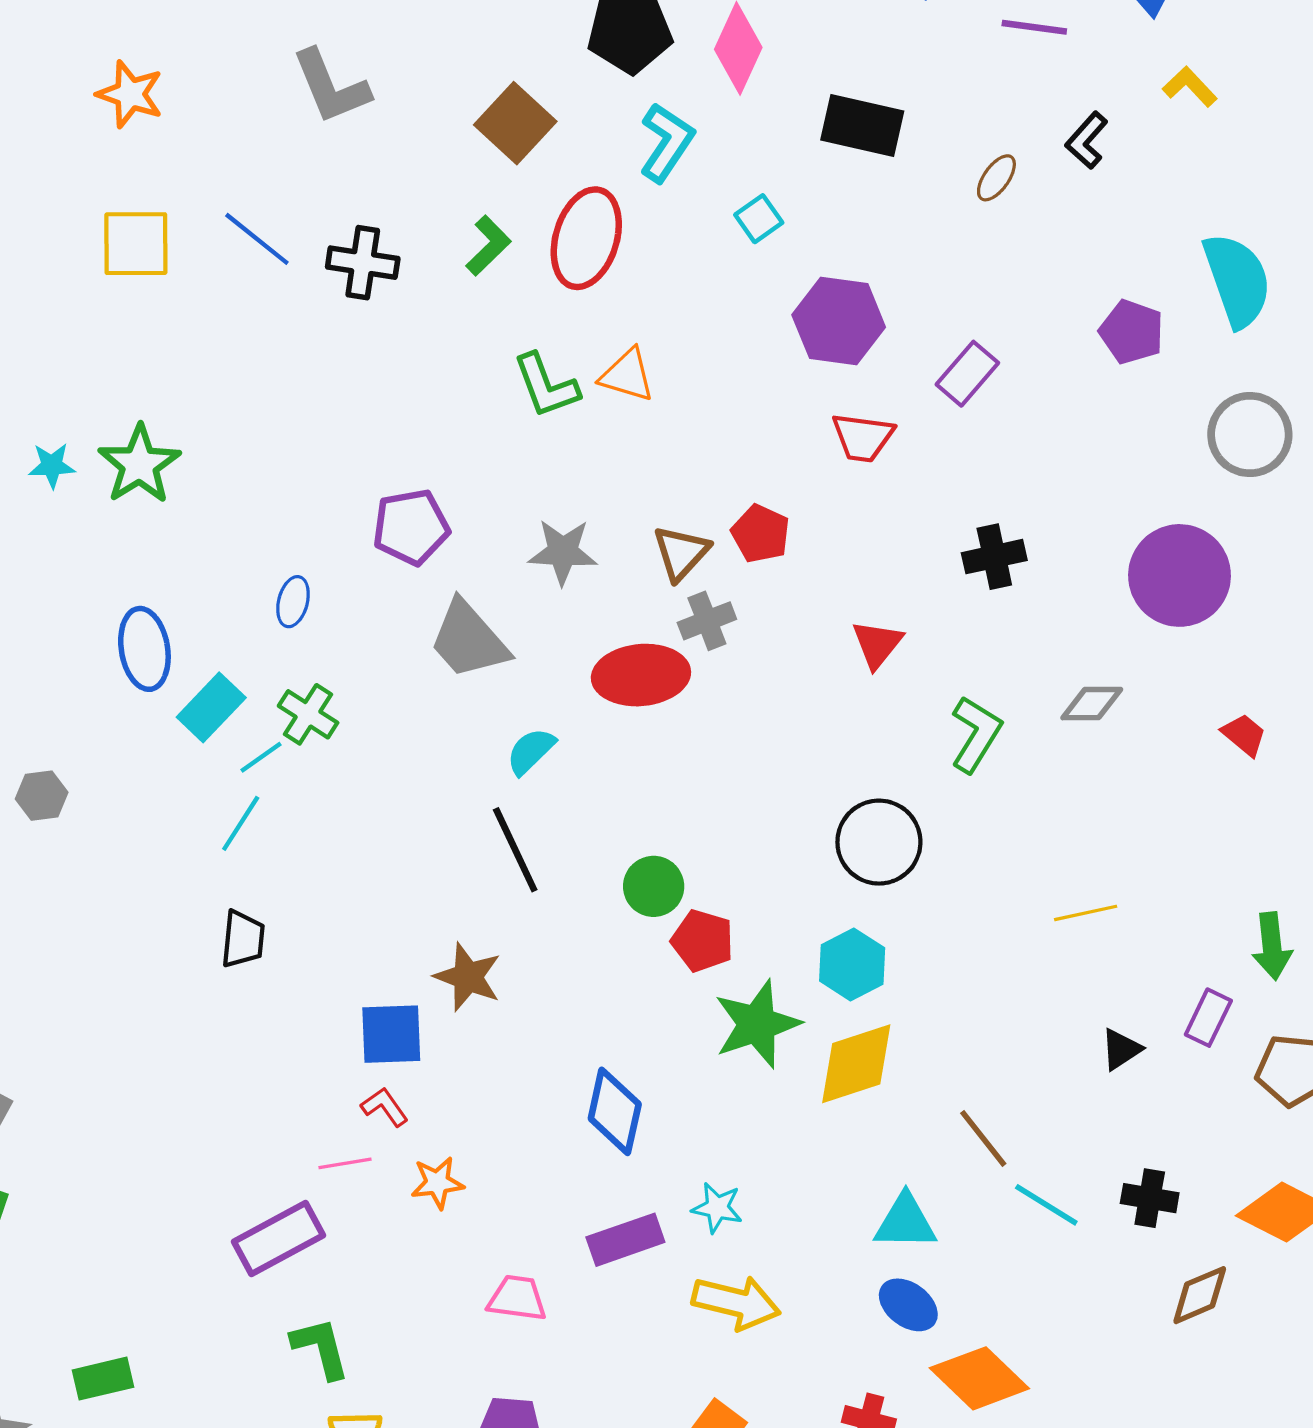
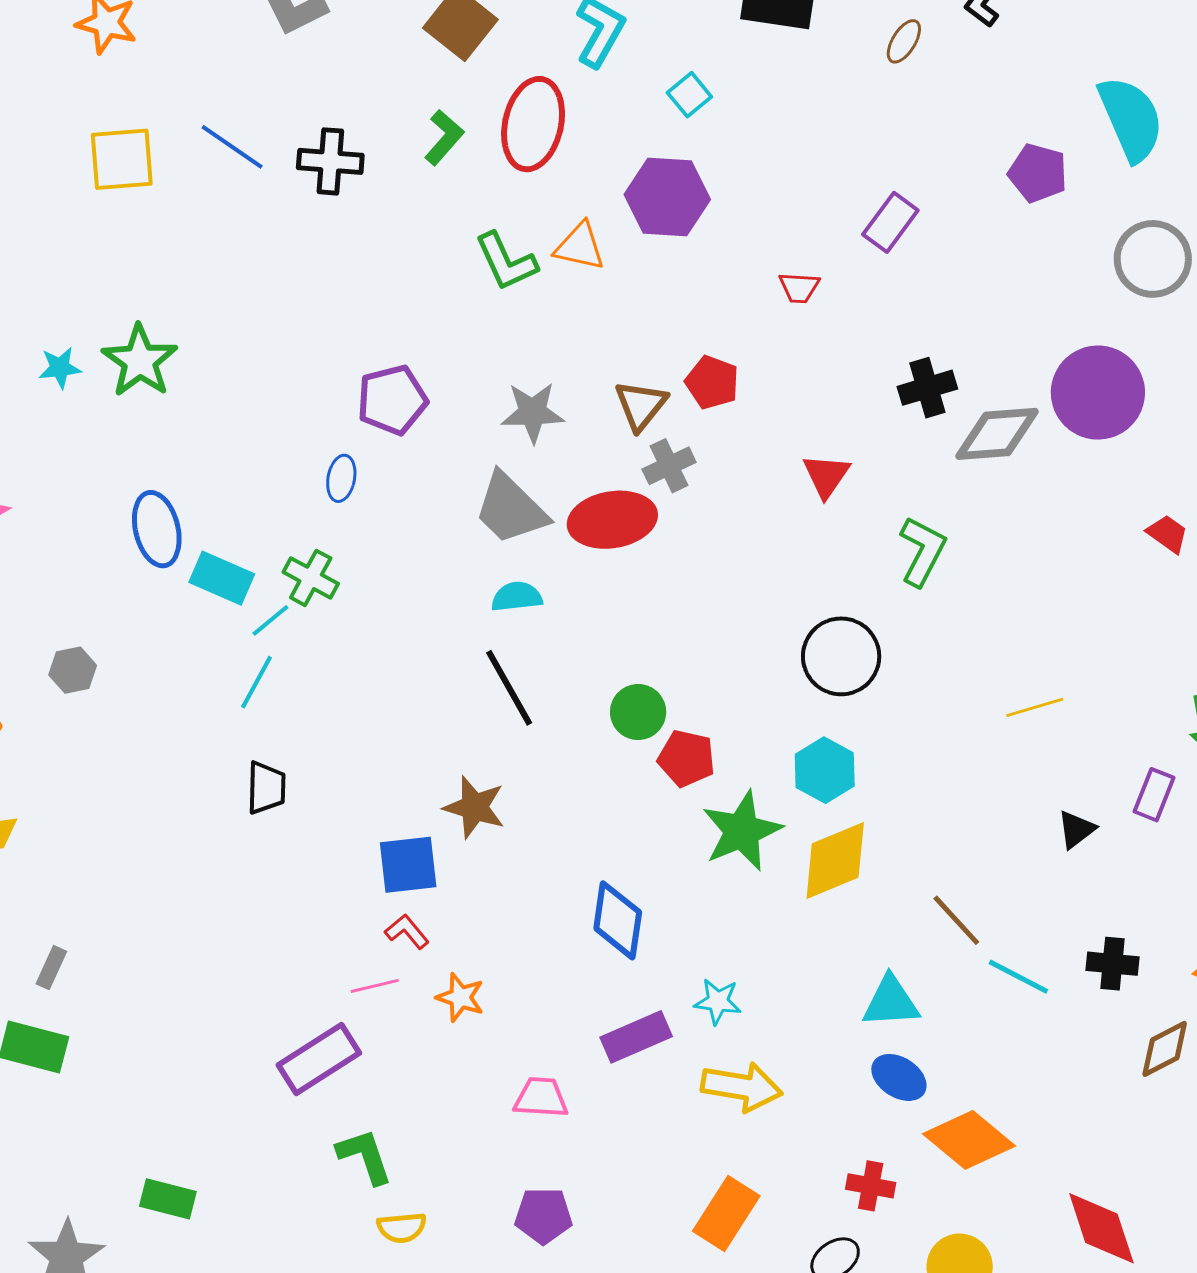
purple hexagon: (839, 321) -> (667, 197), moved
red trapezoid: (863, 437) -> (799, 288), size x0.7
blue ellipse: (293, 602) -> (341, 478), moved
gray trapezoid: (469, 640) -> (511, 509), moved
gray diamond: (1092, 704) -> (997, 434), moved, size x1.5
cyan rectangle: (211, 707) -> (222, 578), turned 74
cyan semicircle: (531, 751) -> (517, 597), turned 42
orange star: (437, 1183) -> (460, 997), turned 30
green rectangle: (103, 1379) -> (168, 1199), turned 32

